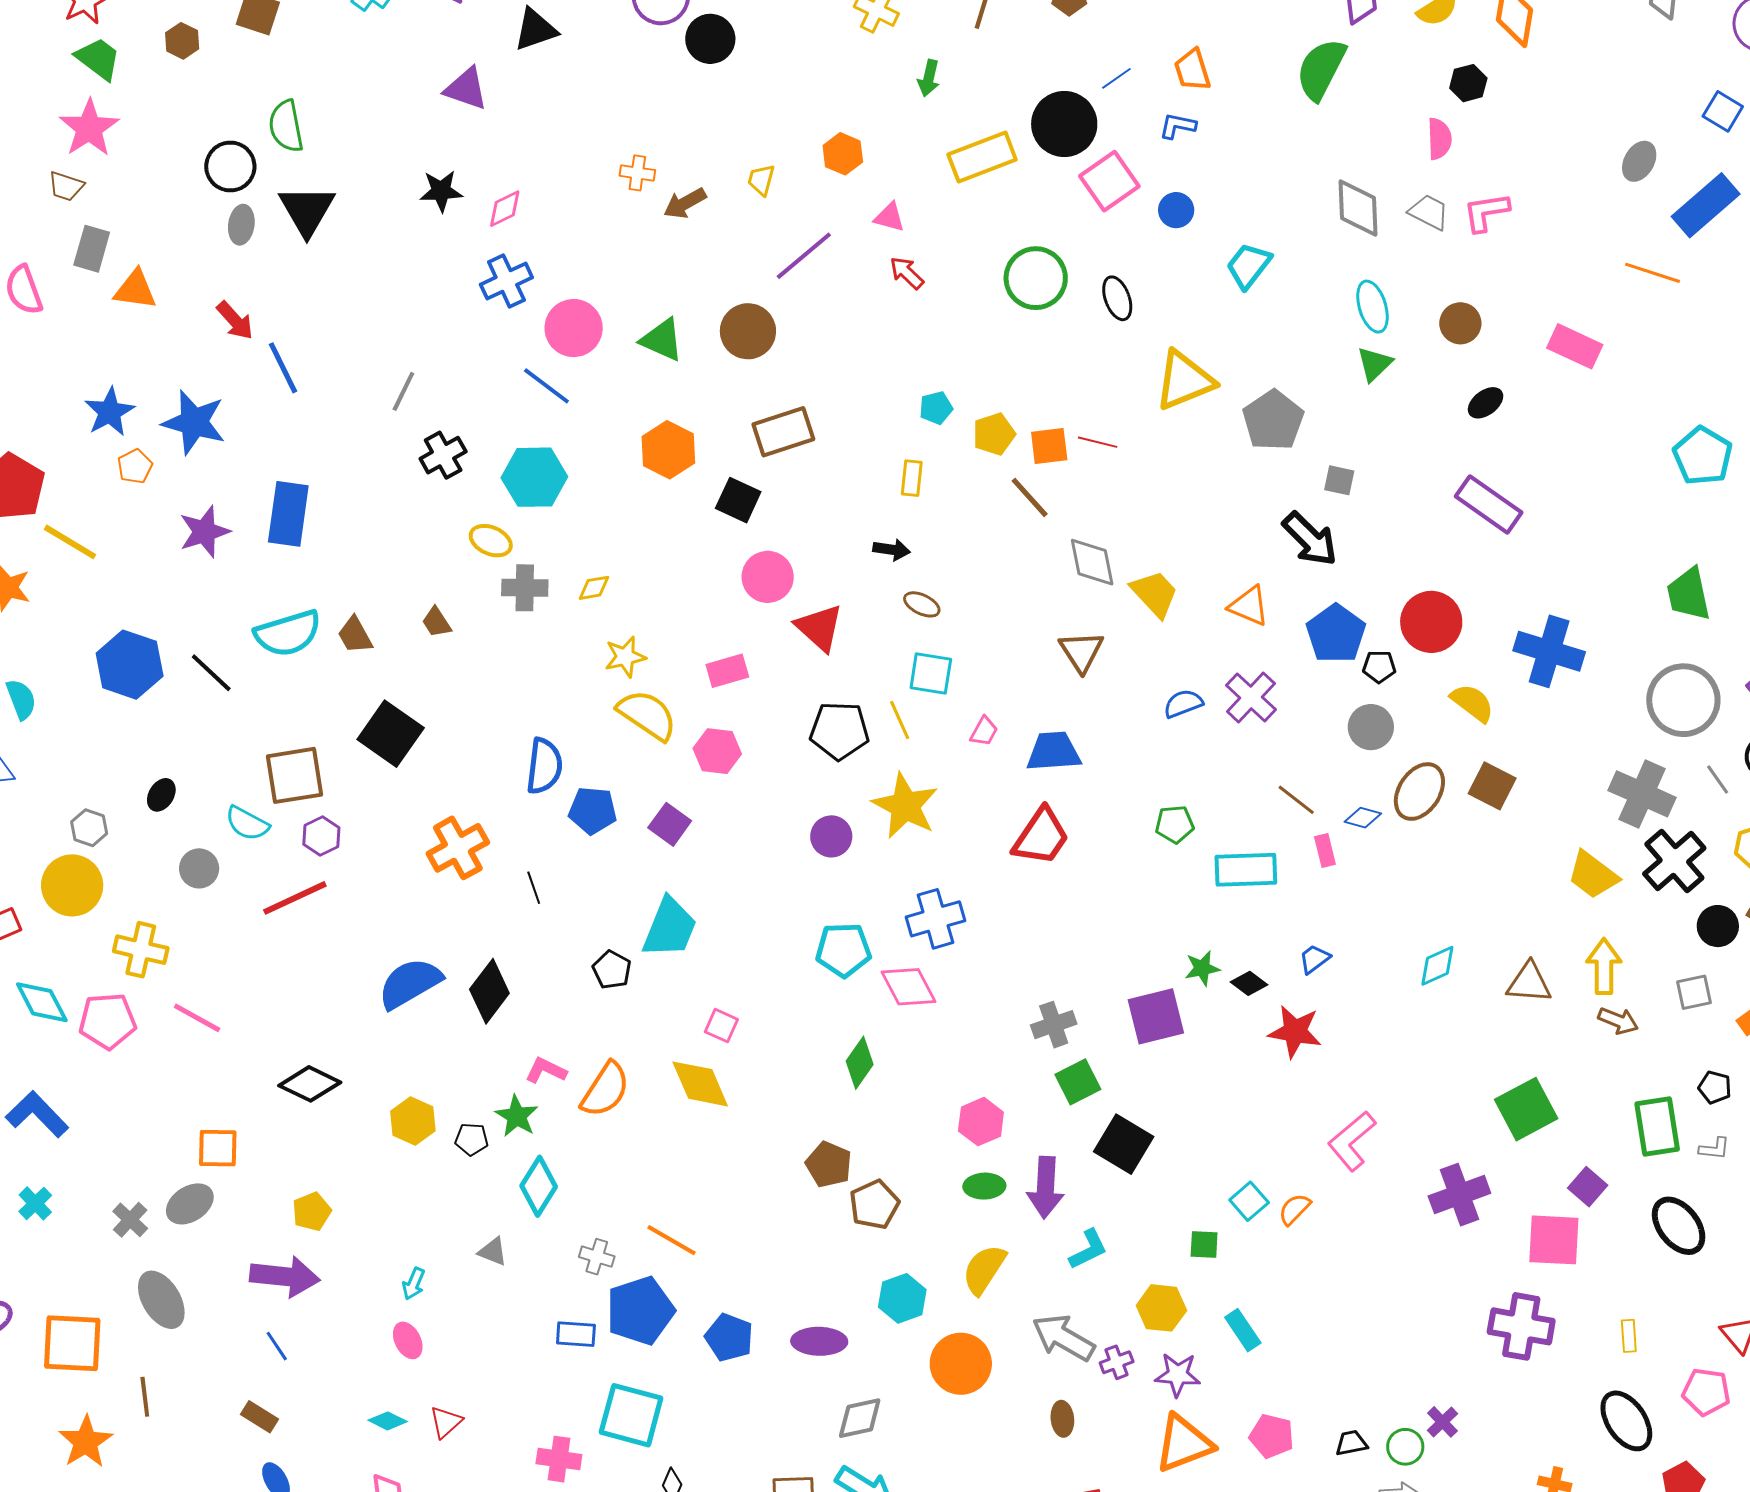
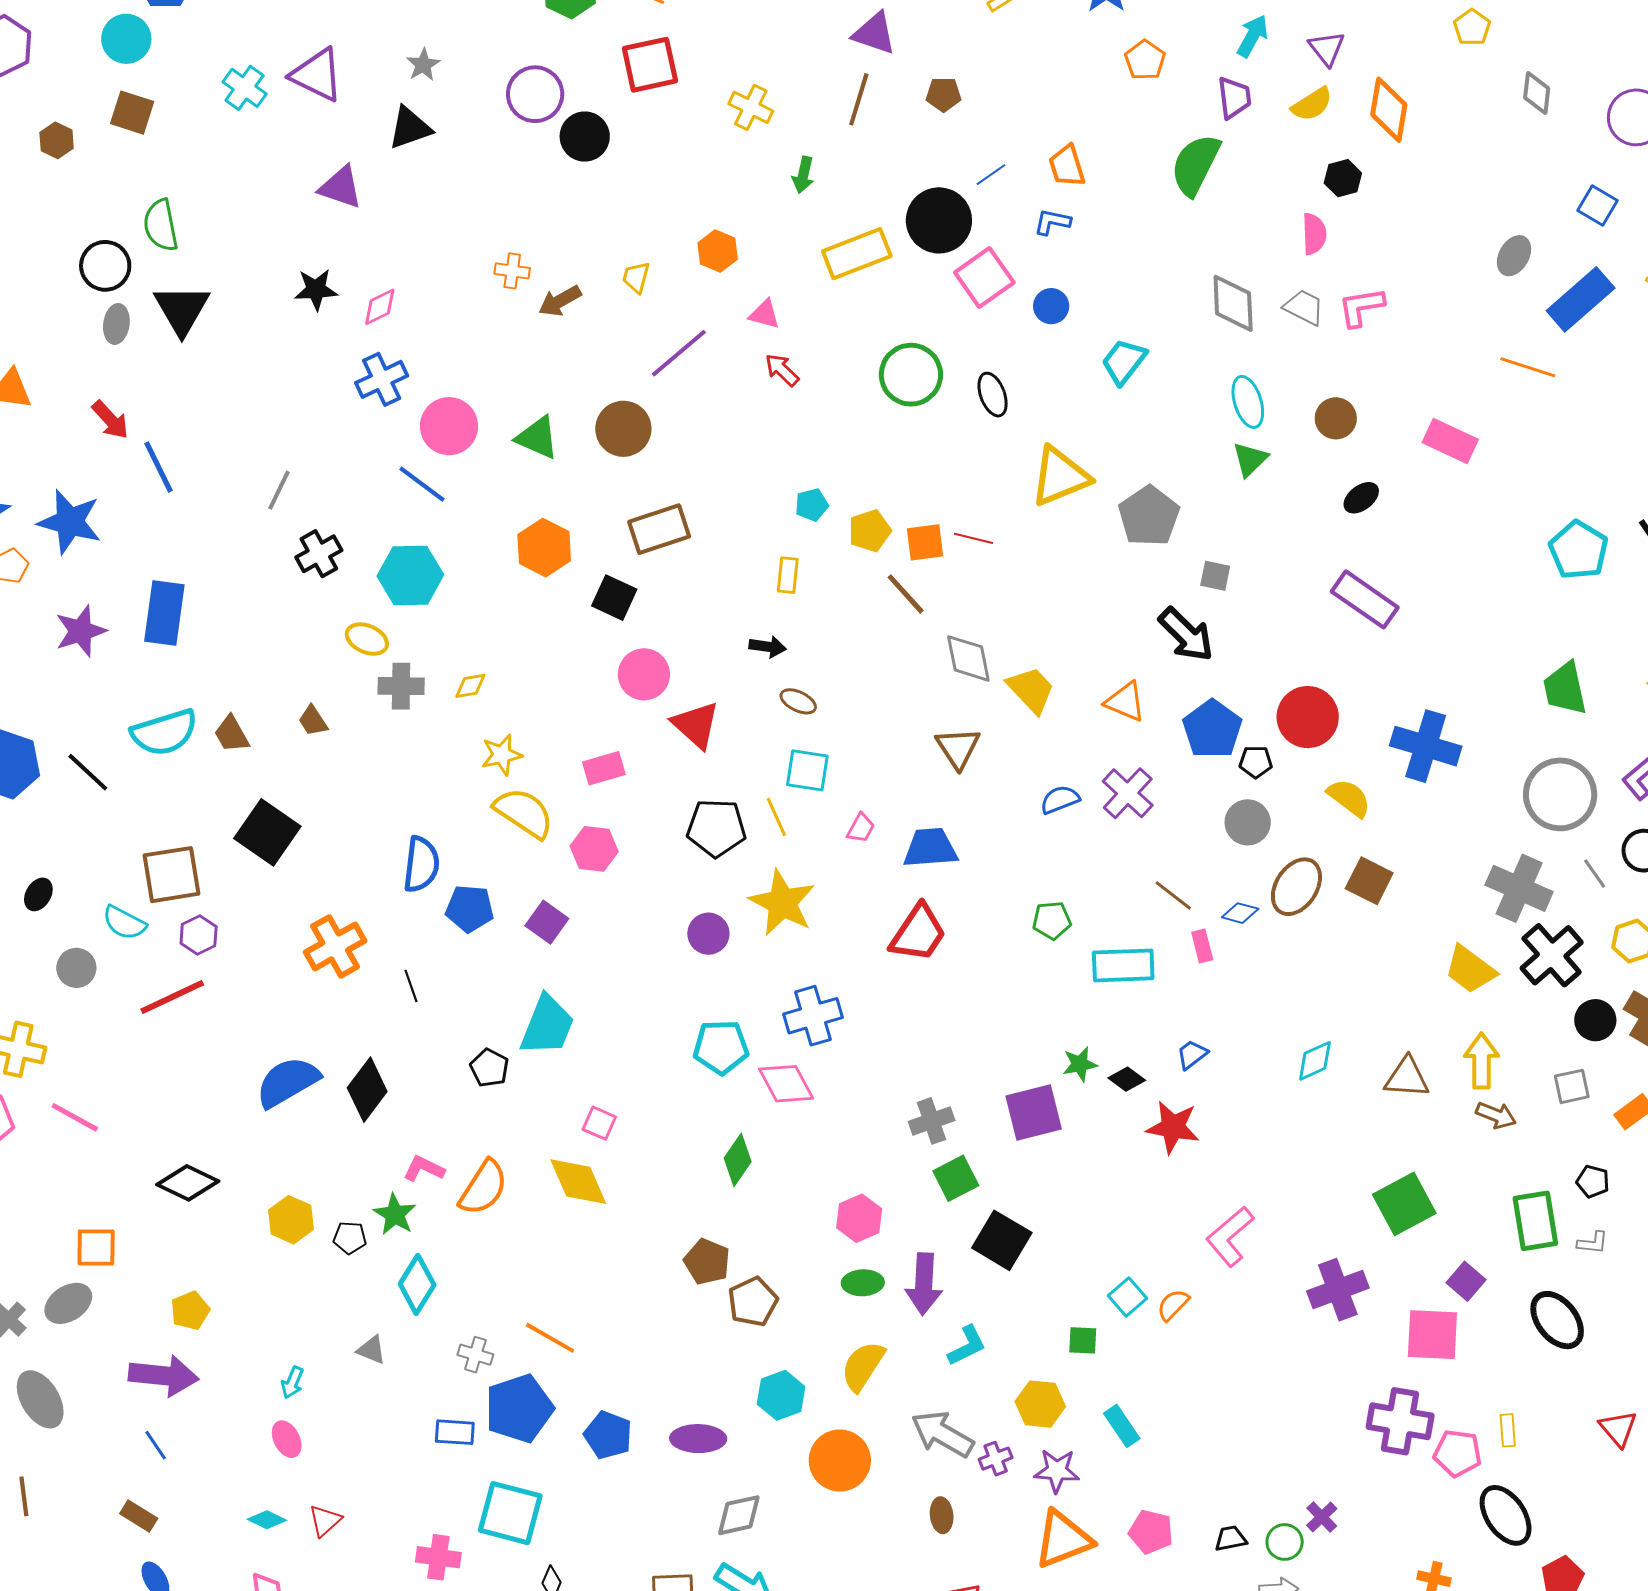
pink pentagon: (1706, 1392) -> (1458, 1453), moved

